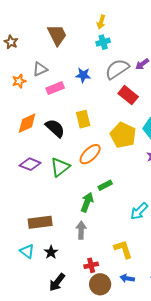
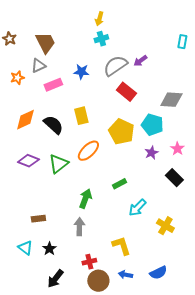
brown trapezoid: (57, 35) -> (45, 43), moved
green rectangle: (105, 185) -> (119, 184), moved
brown rectangle: (40, 222) -> (38, 219), size x0.6

